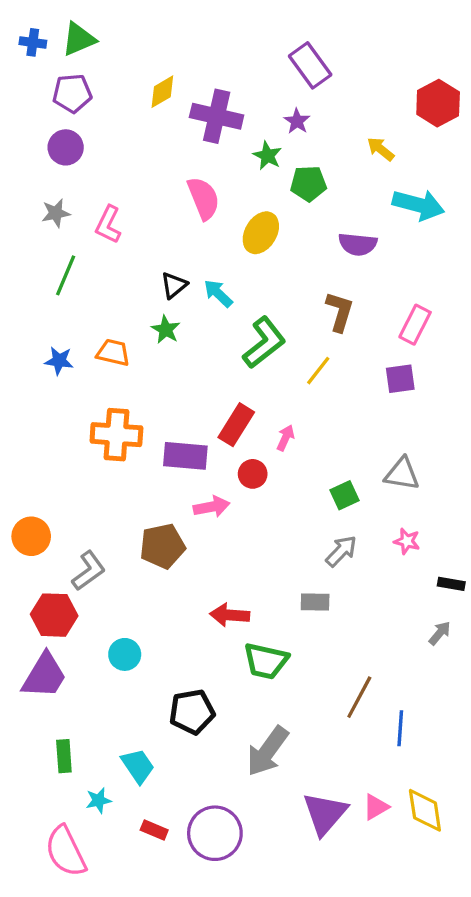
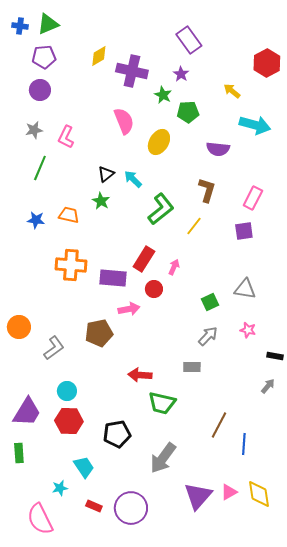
red hexagon: (54, 615) -> (69, 421), moved
cyan circle: (125, 654) -> (67, 391), moved
green rectangle: (64, 756) -> (19, 453), moved

